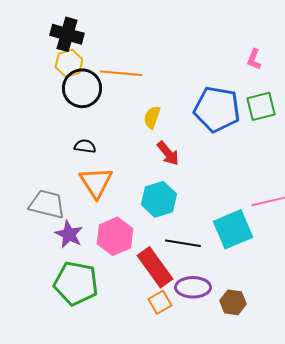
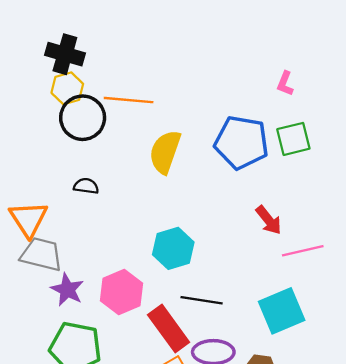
yellow semicircle: (152, 117) -> (165, 152), size x1.6
red arrow: (168, 153) -> (269, 220), moved
orange triangle: (96, 182) -> (28, 219), moved
cyan square: (233, 229) -> (282, 311), moved

